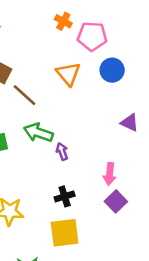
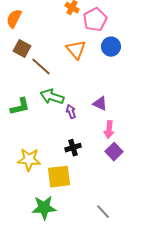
pink pentagon: (92, 36) -> (95, 20), turned -30
purple triangle: (130, 123) -> (100, 104), moved
yellow square: (65, 233) -> (59, 177), moved

